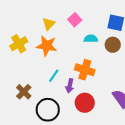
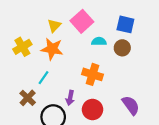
pink square: (75, 20) -> (82, 21), size x1.5
cyan line: (54, 76) -> (44, 78), moved
purple arrow: (70, 86) -> (70, 98), moved

